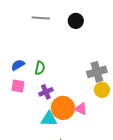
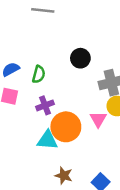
black circle: (76, 21) -> (80, 58), moved
pink triangle: (81, 109) -> (98, 119), moved, turned 32

